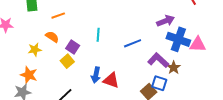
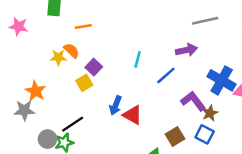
purple arrow: (166, 21) -> (186, 50), moved
cyan line: (98, 35) -> (138, 59), moved
blue line: (133, 43) -> (166, 75), turned -30
yellow star: (35, 50) -> (58, 57), moved
blue square: (159, 83) -> (205, 134), moved

